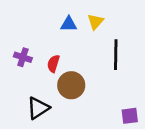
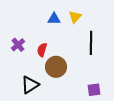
purple cross: (23, 57) -> (18, 45), turned 32
purple square: (130, 116) -> (94, 90), moved

